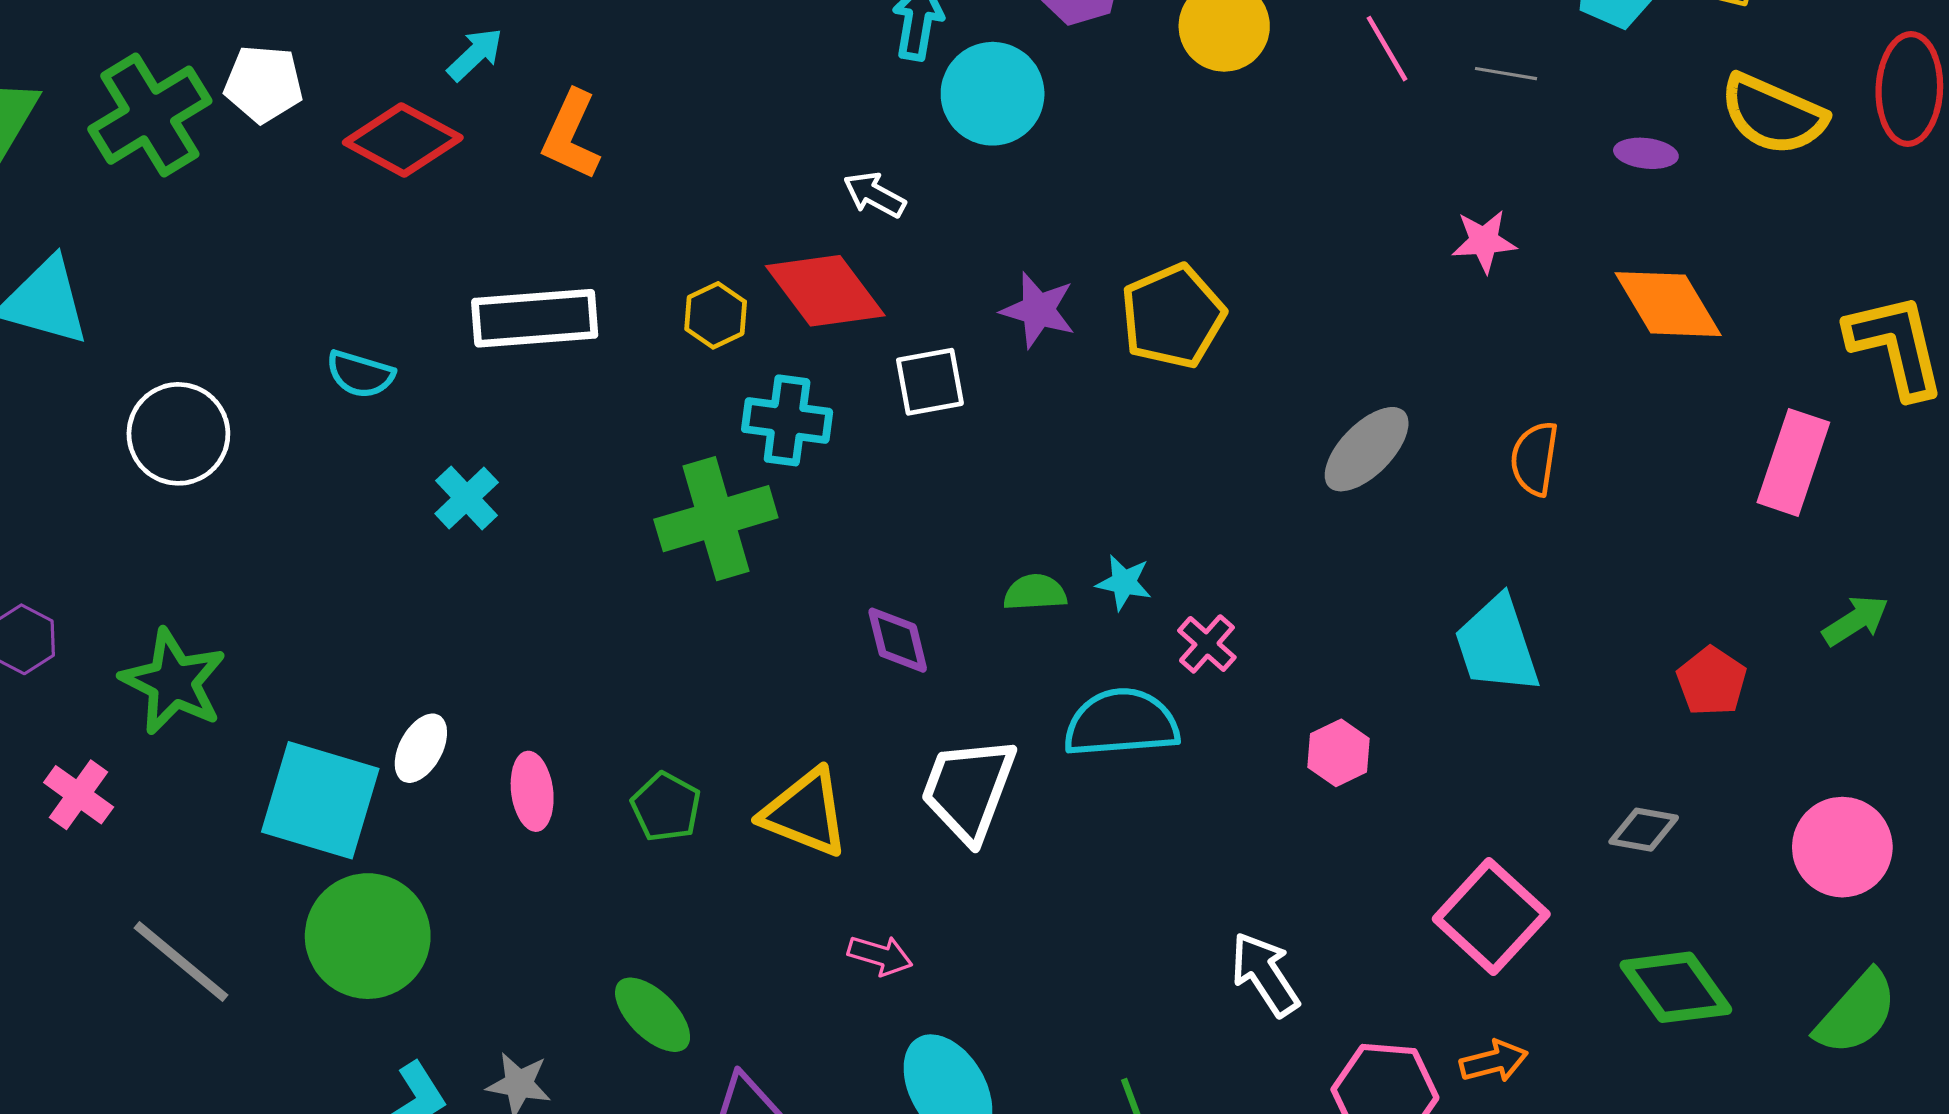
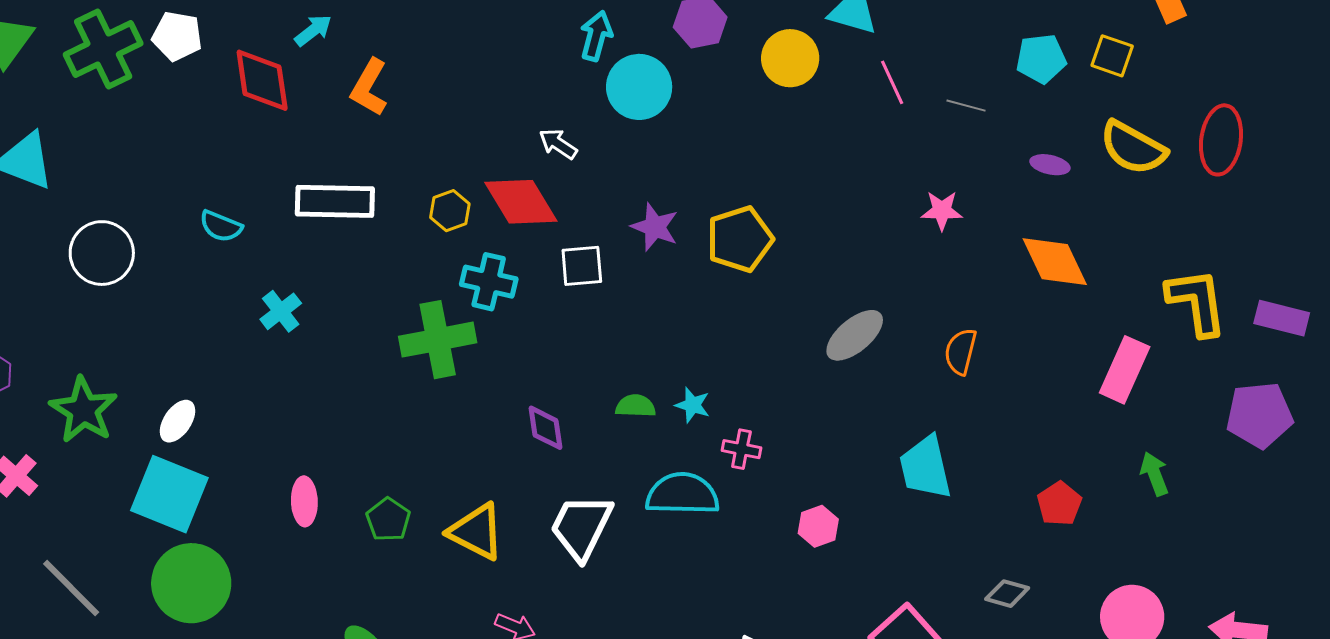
red diamond: (403, 140) -> (262, 80), turned 48
green arrow: (1856, 620) -> (1154, 474), turned -84
pink cross: (1207, 644) -> (741, 449), turned -36
white ellipse: (421, 748) -> (177, 421), moved

